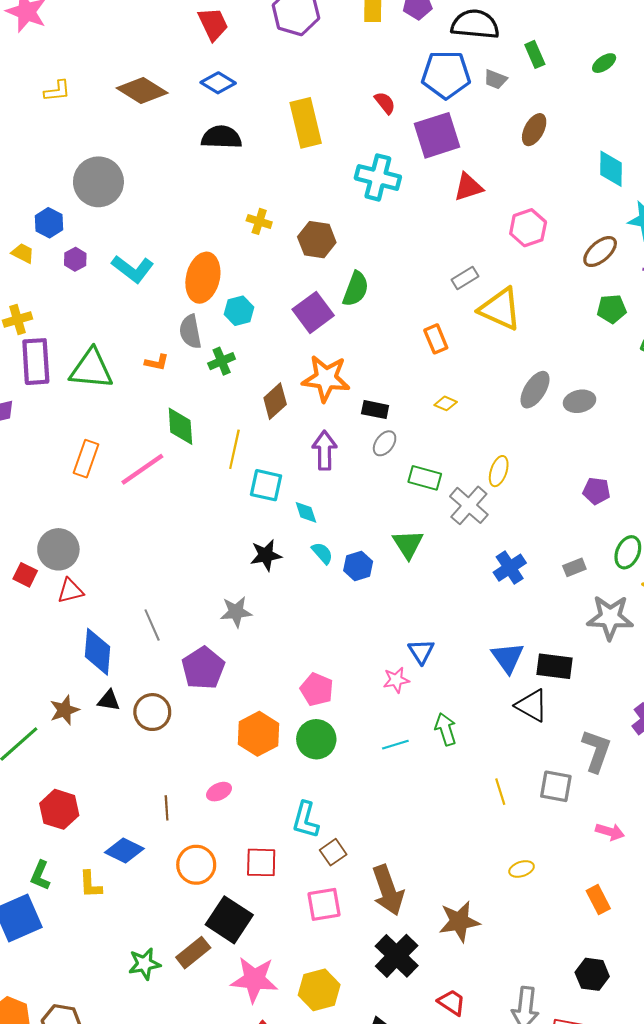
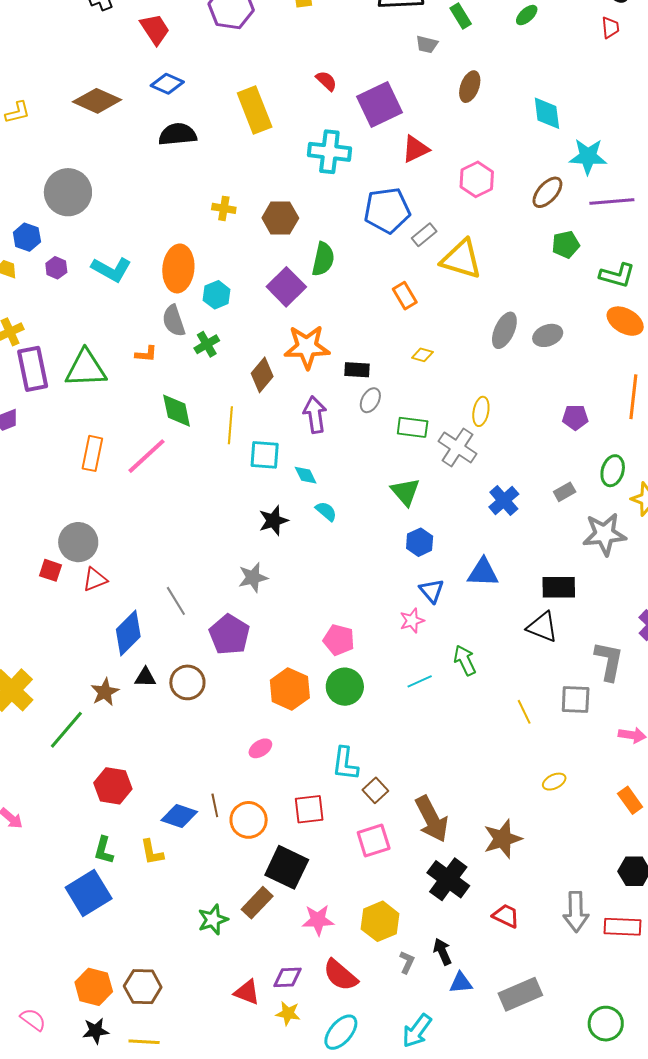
blue pentagon: (446, 75) -> (387, 210), moved
blue hexagon: (358, 566) -> (420, 542), moved
blue diamond: (98, 652) -> (128, 633), turned 48
blue triangle: (508, 658) -> (483, 572), moved, turned -44
brown line: (167, 808) -> (215, 805), moved
pink star: (254, 980) -> (318, 920), size x0.7

